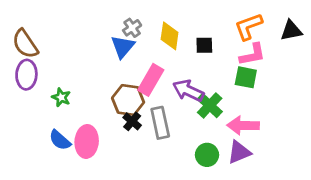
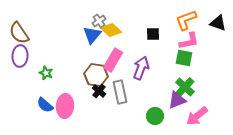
black triangle: (291, 30) -> (218, 23), turned 30
yellow diamond: (170, 36) -> (111, 30), moved, turned -55
purple arrow: (188, 91) -> (141, 68), turned 85
green cross: (210, 105) -> (185, 87), moved
pink arrow: (243, 125) -> (197, 116), moved, turned -40
purple triangle: (239, 152) -> (177, 100), moved

